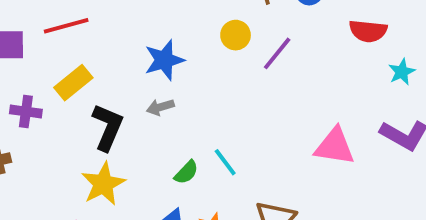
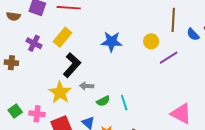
yellow rectangle: (73, 83) -> (63, 37), turned -30
gray arrow: (160, 107) -> (87, 86), moved
yellow star: (103, 184) -> (60, 92), turned -30

